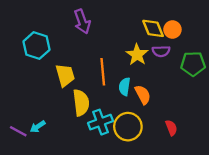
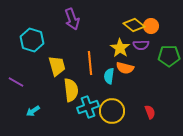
yellow diamond: (153, 28) -> (134, 25), turned -30
orange semicircle: (143, 95) -> (125, 68), moved, turned 132
purple line: (18, 131) -> (16, 82), moved

